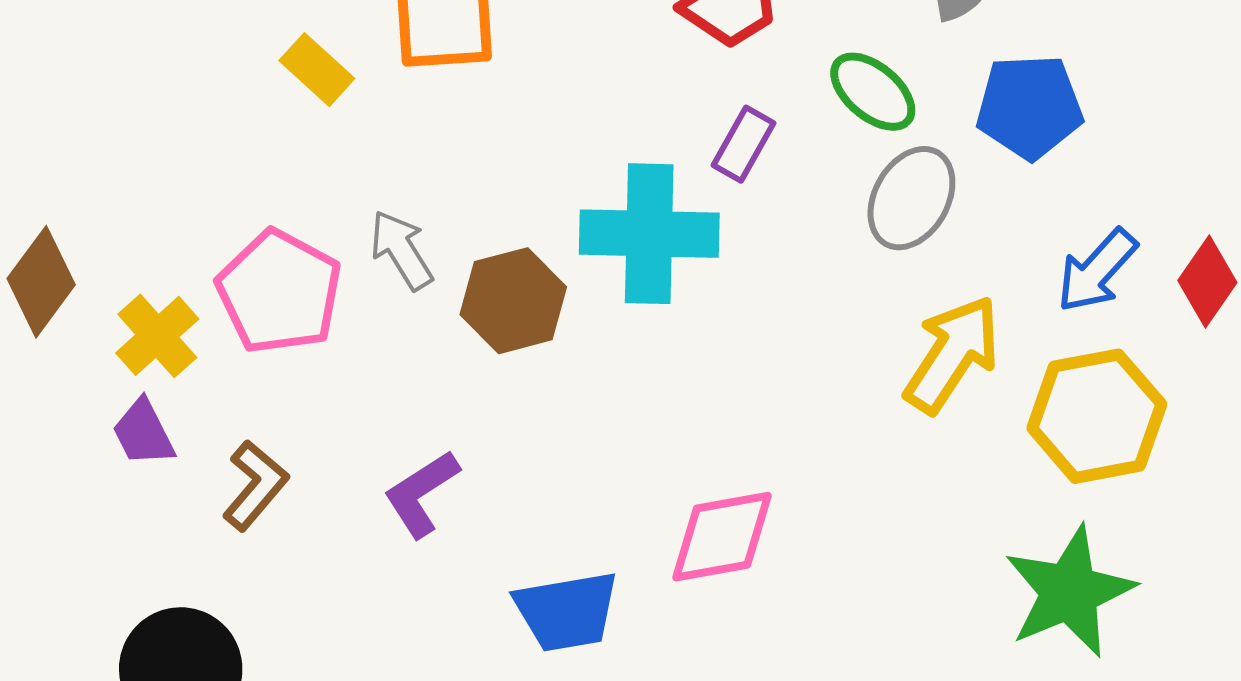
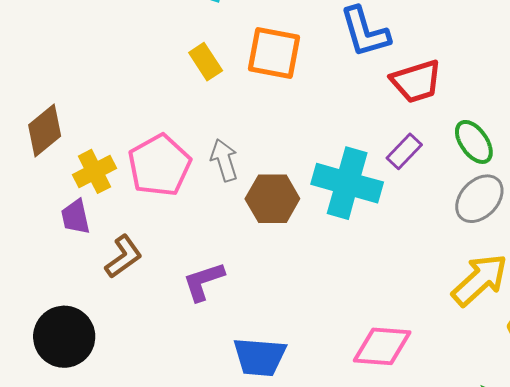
pink diamond: (722, 537) -> (382, 346), moved

